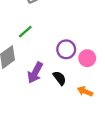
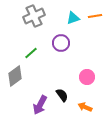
purple circle: (66, 49) -> (61, 43), moved
purple arrow: (35, 73) -> (40, 105), moved

